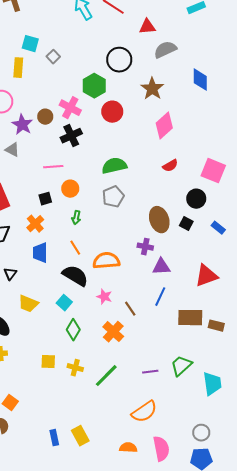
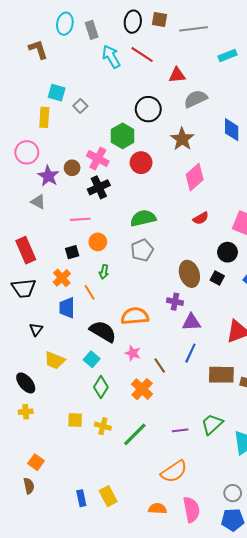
orange line: (75, 248) -> (90, 292), moved

